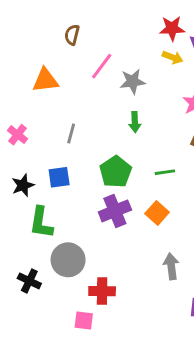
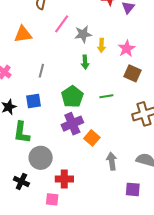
yellow arrow: (173, 57) -> (101, 45), moved, turned 72
orange square: (157, 213) -> (92, 138), moved
black cross: (29, 281) -> (21, 182), moved

